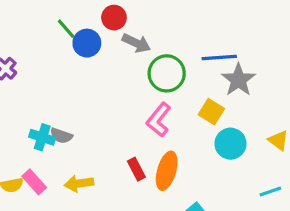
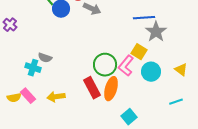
green circle: (167, 73) -> (105, 65), moved
pink L-shape: (159, 120) -> (126, 66), moved
gray semicircle: (61, 136) -> (45, 58), moved
red rectangle: (136, 169) -> (92, 88), size x1.5

